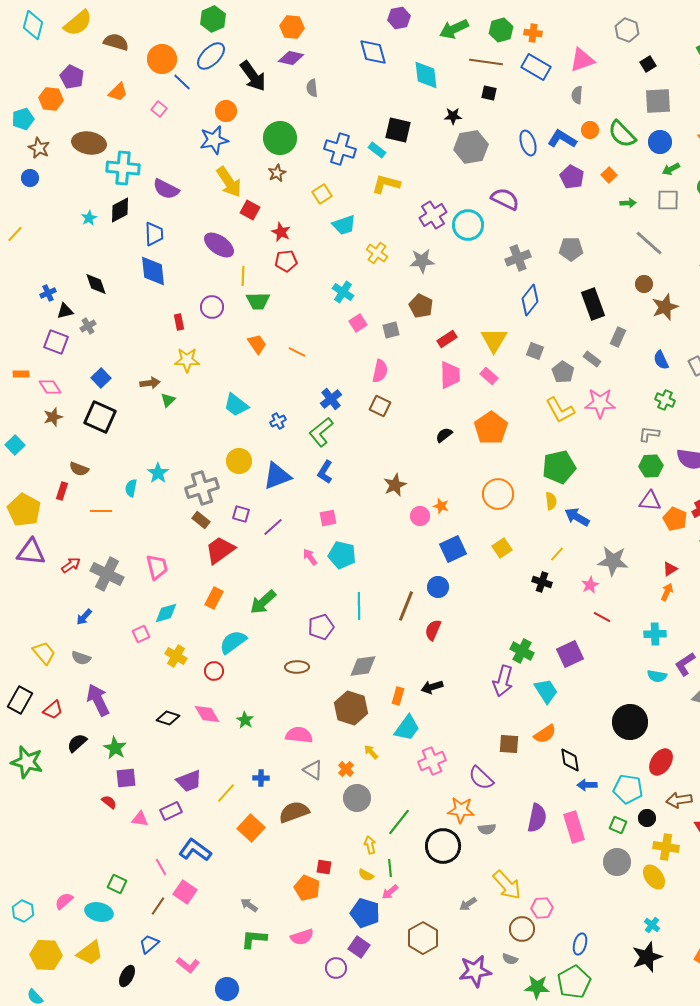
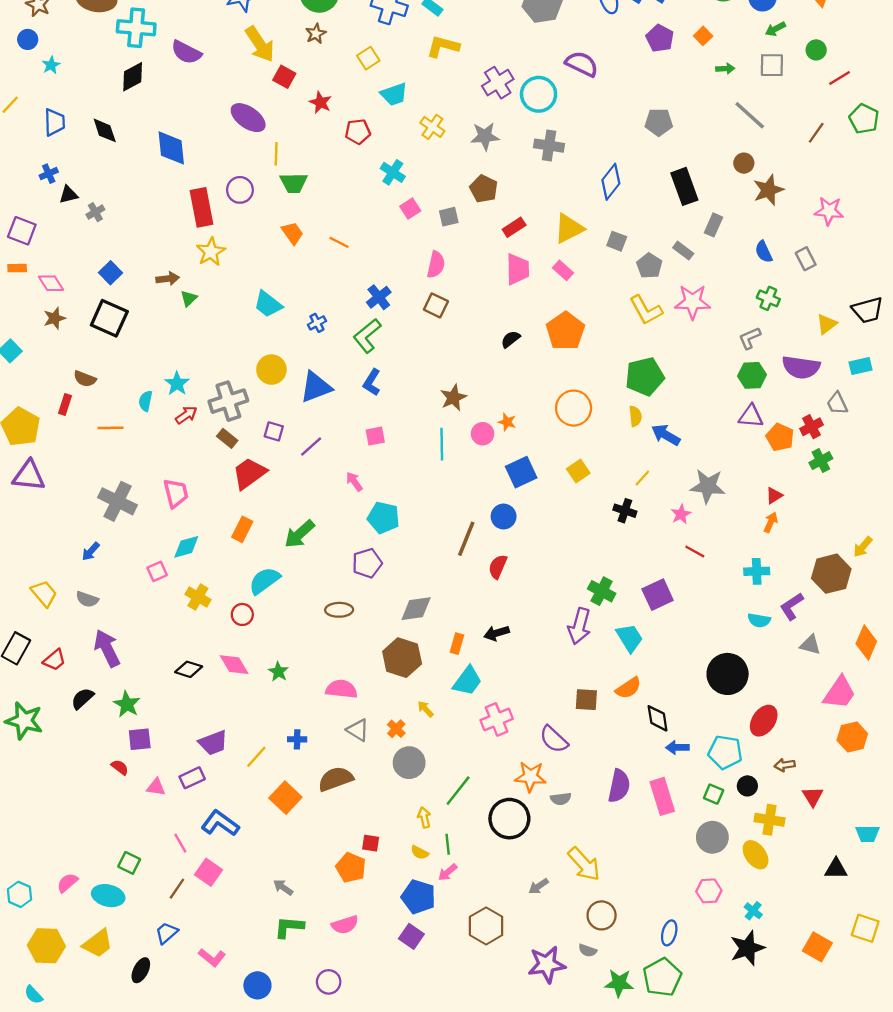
cyan star: (89, 218) -> (51, 65), moved
blue trapezoid: (154, 234) -> (55, 122), moved
gray cross: (518, 258) -> (549, 146), moved, turned 30
red pentagon: (286, 261) -> (358, 132), moved
black diamond: (96, 284) -> (105, 130), moved
red rectangle: (179, 322) -> (201, 207), size x2.0
yellow triangle: (494, 340) -> (569, 228), turned 32
purple square: (56, 342) -> (22, 231), moved
yellow star: (187, 360) -> (211, 252), turned -30
gray L-shape: (649, 434) -> (750, 338), turned -30
cyan pentagon: (342, 555) -> (383, 518), moved
red arrow: (71, 565) -> (186, 415), moved
cyan line: (359, 606) -> (442, 444), moved
brown arrow: (679, 800) -> (785, 765), size x0.7
pink hexagon: (542, 908) -> (709, 891), moved
purple circle: (336, 968) -> (329, 982), moved

